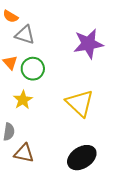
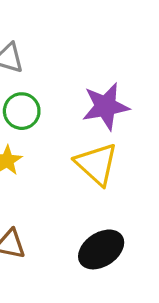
purple star: (88, 44) -> (106, 106), moved

